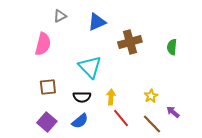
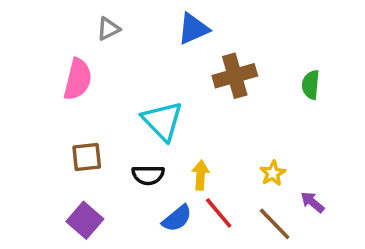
blue triangle: (97, 22) -> (193, 29), moved
blue semicircle: (80, 121) -> (177, 218), moved

